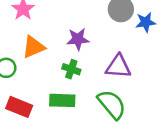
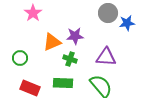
orange triangle: (33, 47) -> (52, 42), moved

